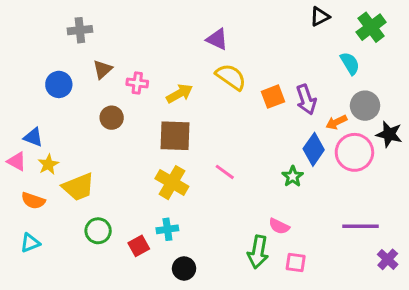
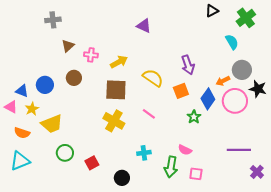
yellow semicircle: (231, 77) -> (153, 78), moved
blue circle: (59, 84) -> (45, 85), moved
orange square: (273, 97) -> (181, 91), moved
purple arrow: (306, 100) -> (188, 65), moved
cyan cross: (167, 229) -> (144, 153), moved
cyan triangle: (30, 243) -> (20, 161), size x1.5

